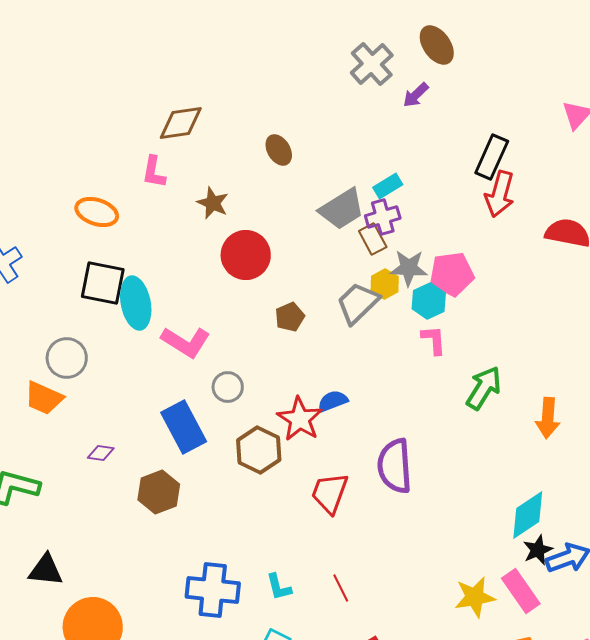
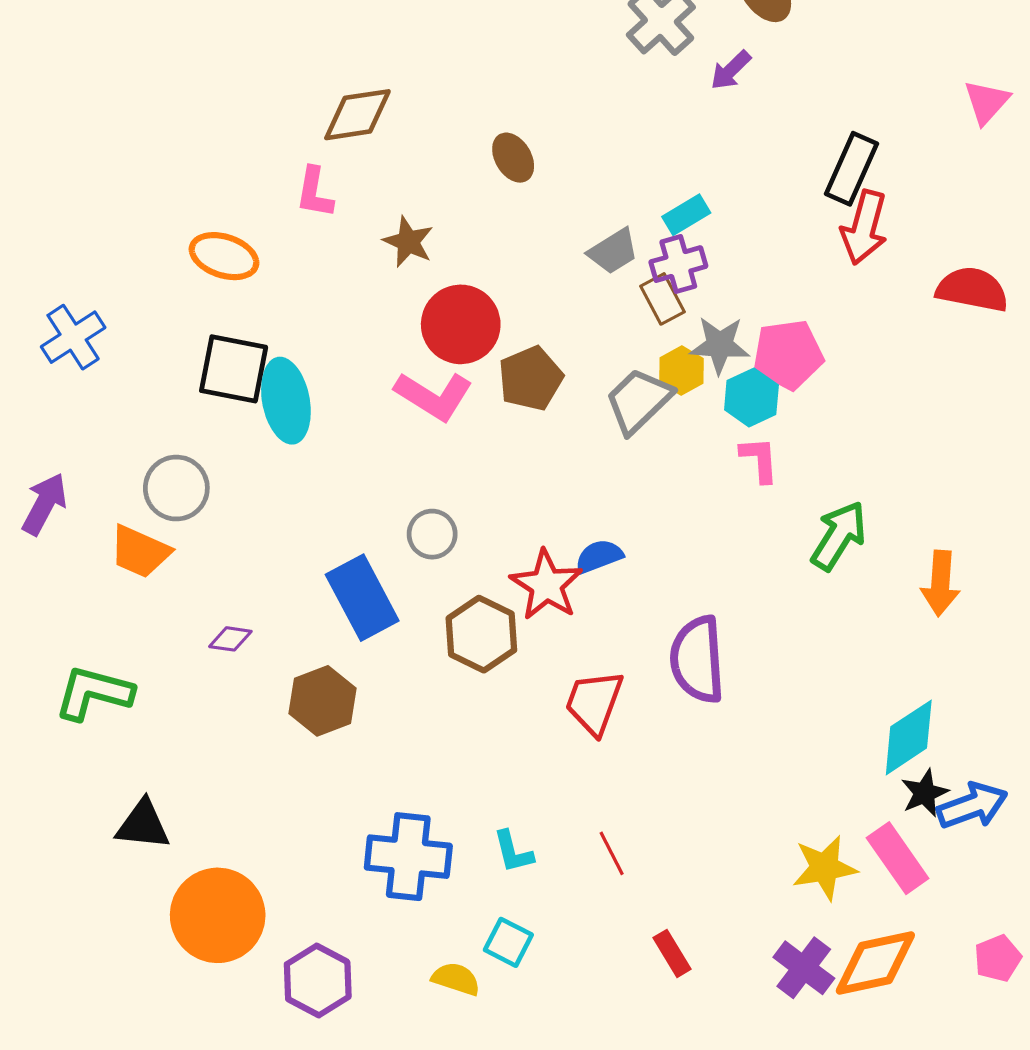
gray trapezoid: (342, 209) -> (613, 251), size x0.7
brown pentagon: (290, 317) -> (531, 378), moved, size x1.4
pink L-shape: (186, 342) -> (434, 396), moved

